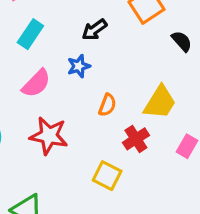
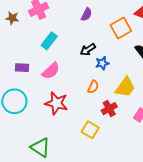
black arrow: (94, 30) -> (88, 50), moved
blue star: (79, 66) -> (102, 63), moved

